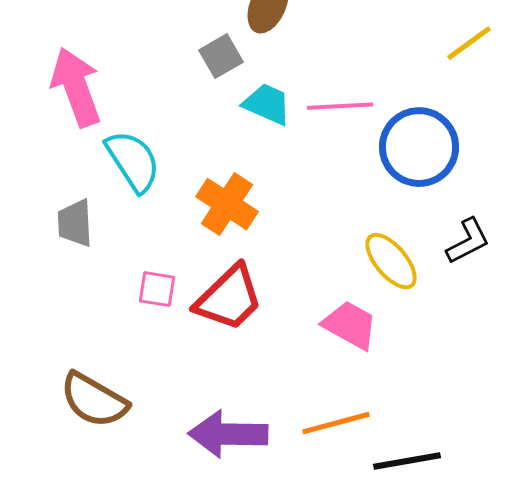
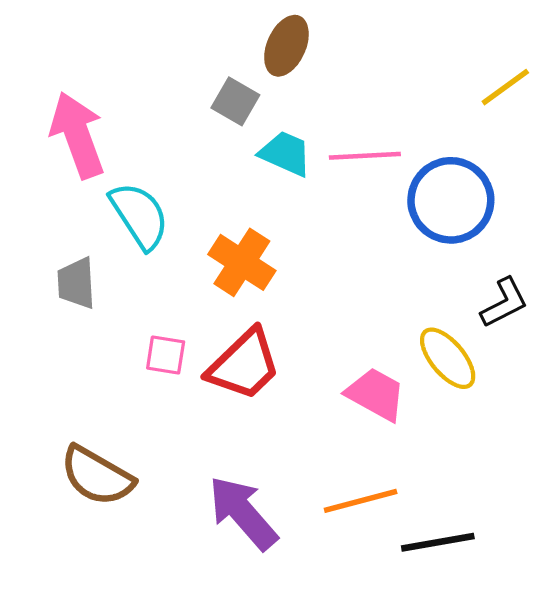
gray square: (221, 56) -> (235, 101), turned -30
yellow ellipse: (391, 261) -> (448, 358), moved
purple arrow: (228, 434) -> (243, 513), turned 48

